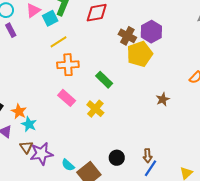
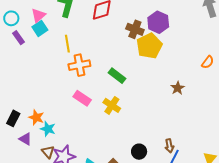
cyan square: (50, 18) -> (40, 28), moved
yellow line: (59, 42) -> (67, 44), turned -60

